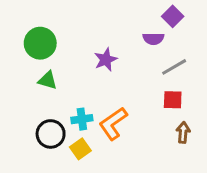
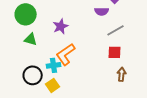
purple star: (106, 60) -> (61, 26), moved
orange L-shape: (113, 124) -> (66, 54), moved

